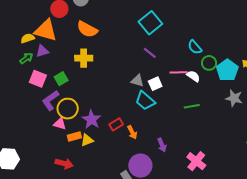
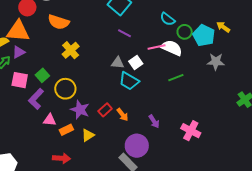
yellow cross: (84, 58) -> (71, 50), moved, turned -30
white semicircle: (193, 76) -> (172, 48), size x1.5
yellow circle: (68, 109) -> (65, 89), moved
yellow triangle: (87, 140) -> (88, 135), moved

